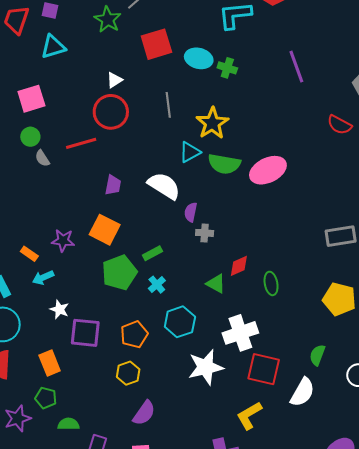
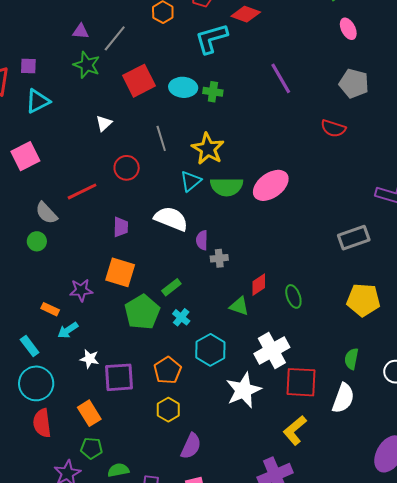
red circle: (111, 112) -> (127, 168), moved, size x0.7
green circle: (30, 137) -> (37, 241), moved
gray semicircle: (42, 158) -> (46, 213), size x1.4

